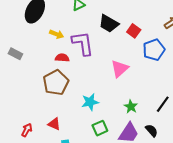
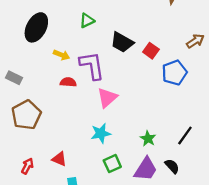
pink triangle: (120, 69) -> (107, 98), moved
brown pentagon: (56, 83) -> (26, 115), moved

